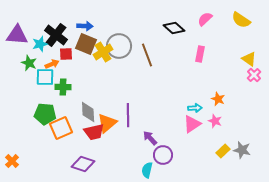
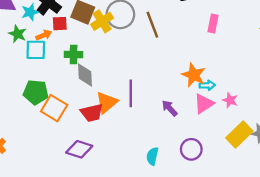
green cross: (63, 87) -> (74, 54), moved
orange star: (218, 99) -> (194, 75), moved, size x1.5
gray diamond: (88, 112) -> (85, 75), moved
orange square: (61, 128) -> (54, 108), turned -35
purple arrow: (150, 138) -> (170, 108), moved
yellow rectangle: (223, 151) -> (239, 134), size x1.6
purple circle: (163, 155) -> (191, 149), moved

